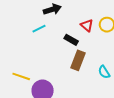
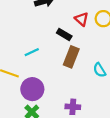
cyan line: (39, 29) -> (32, 52), moved

